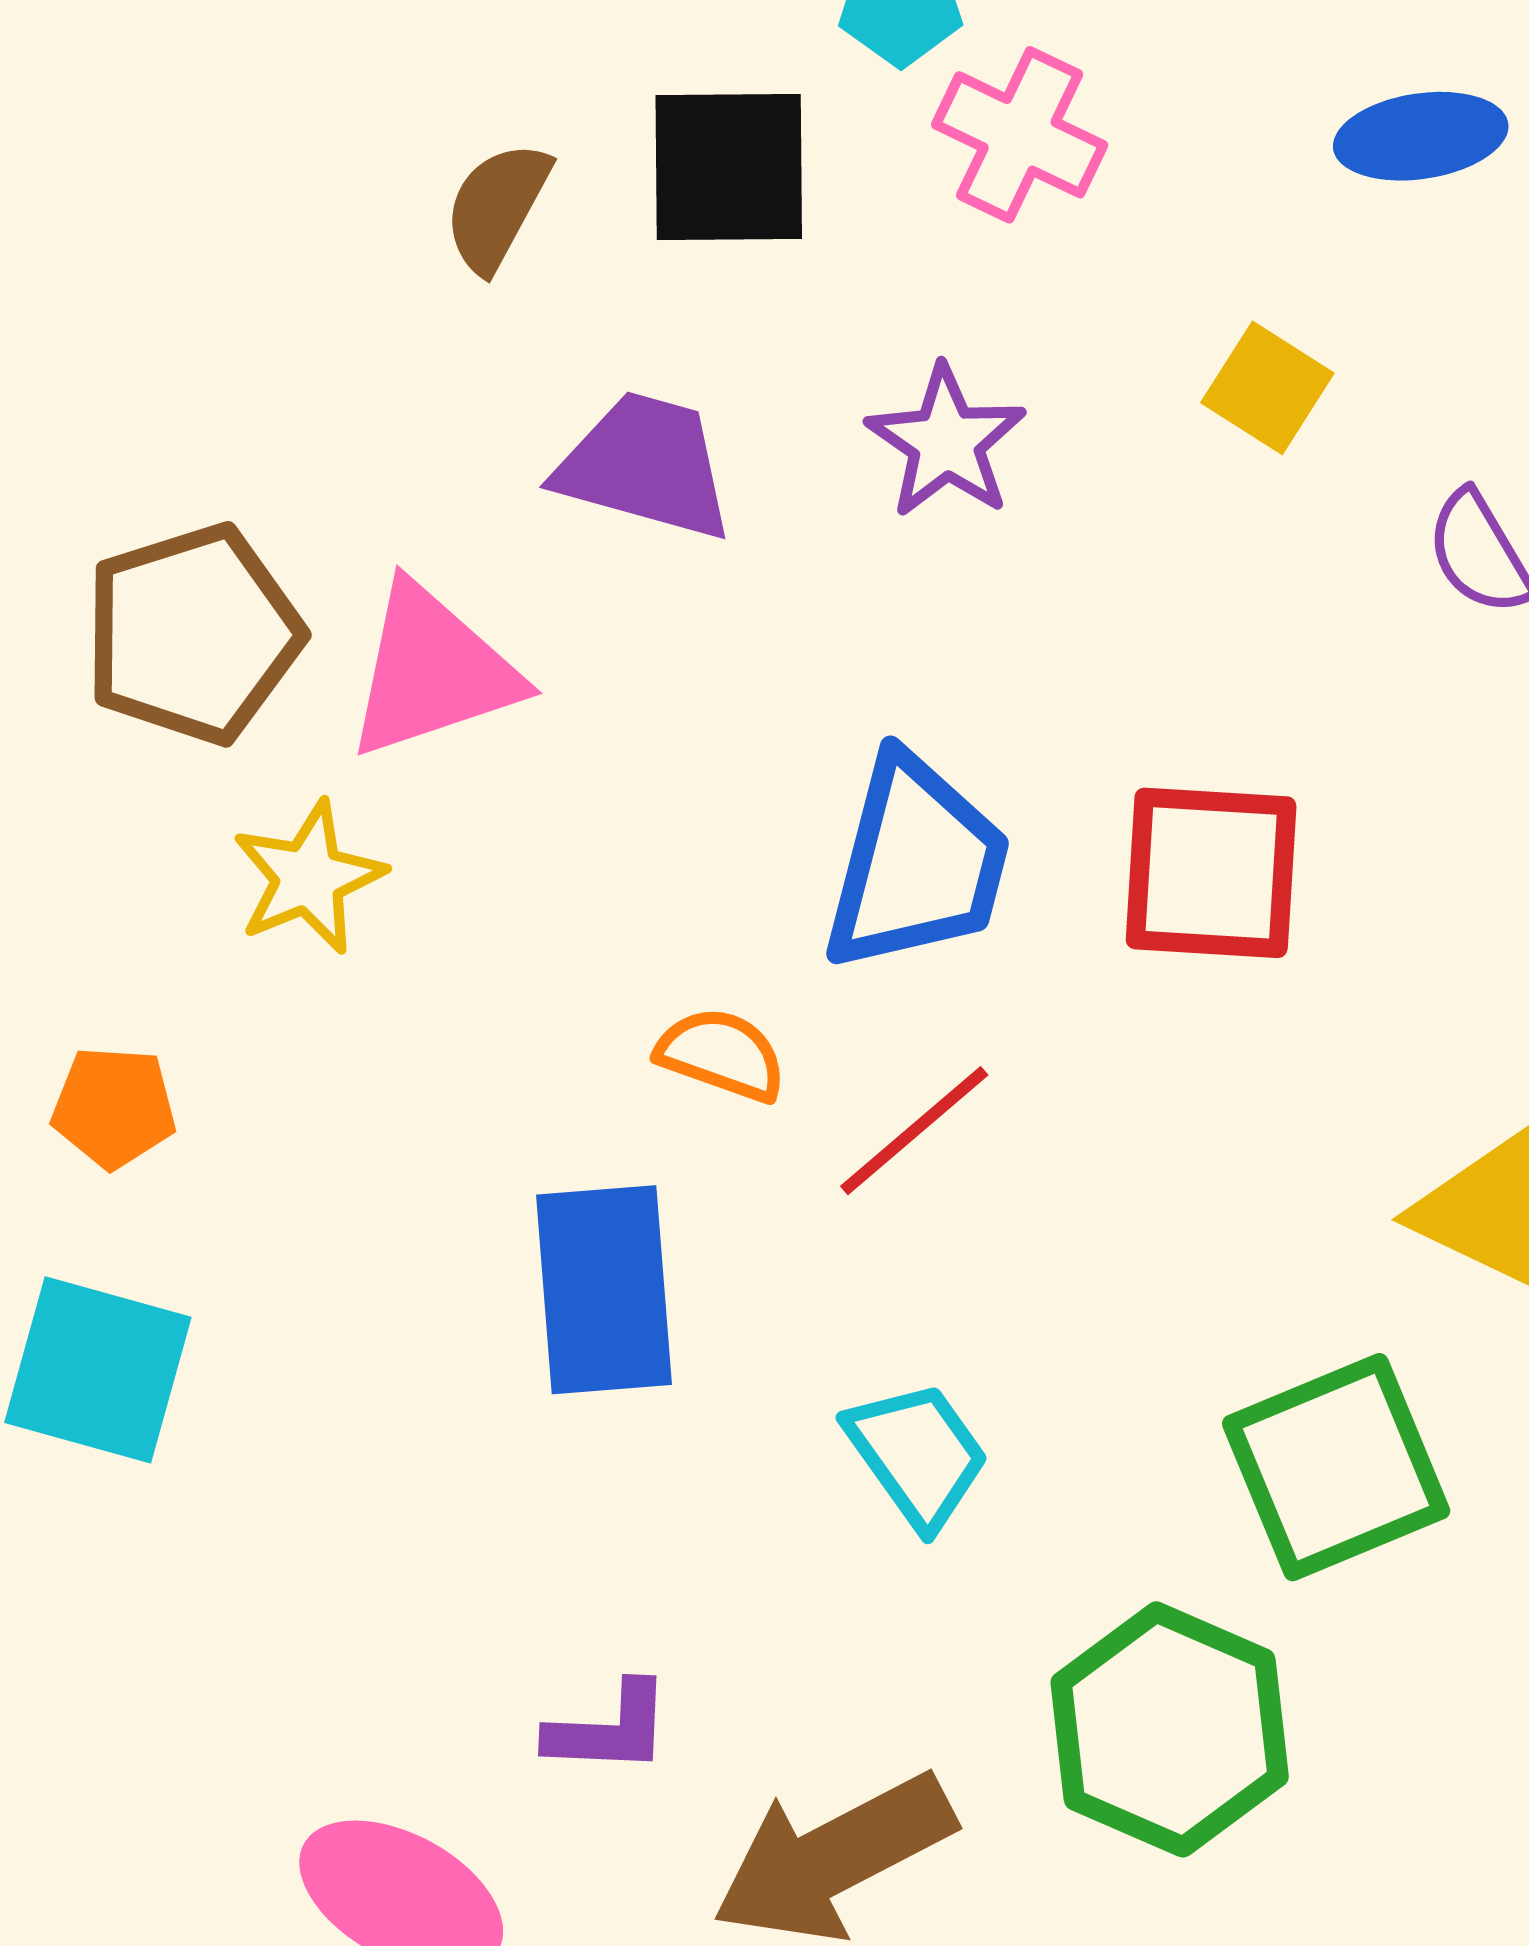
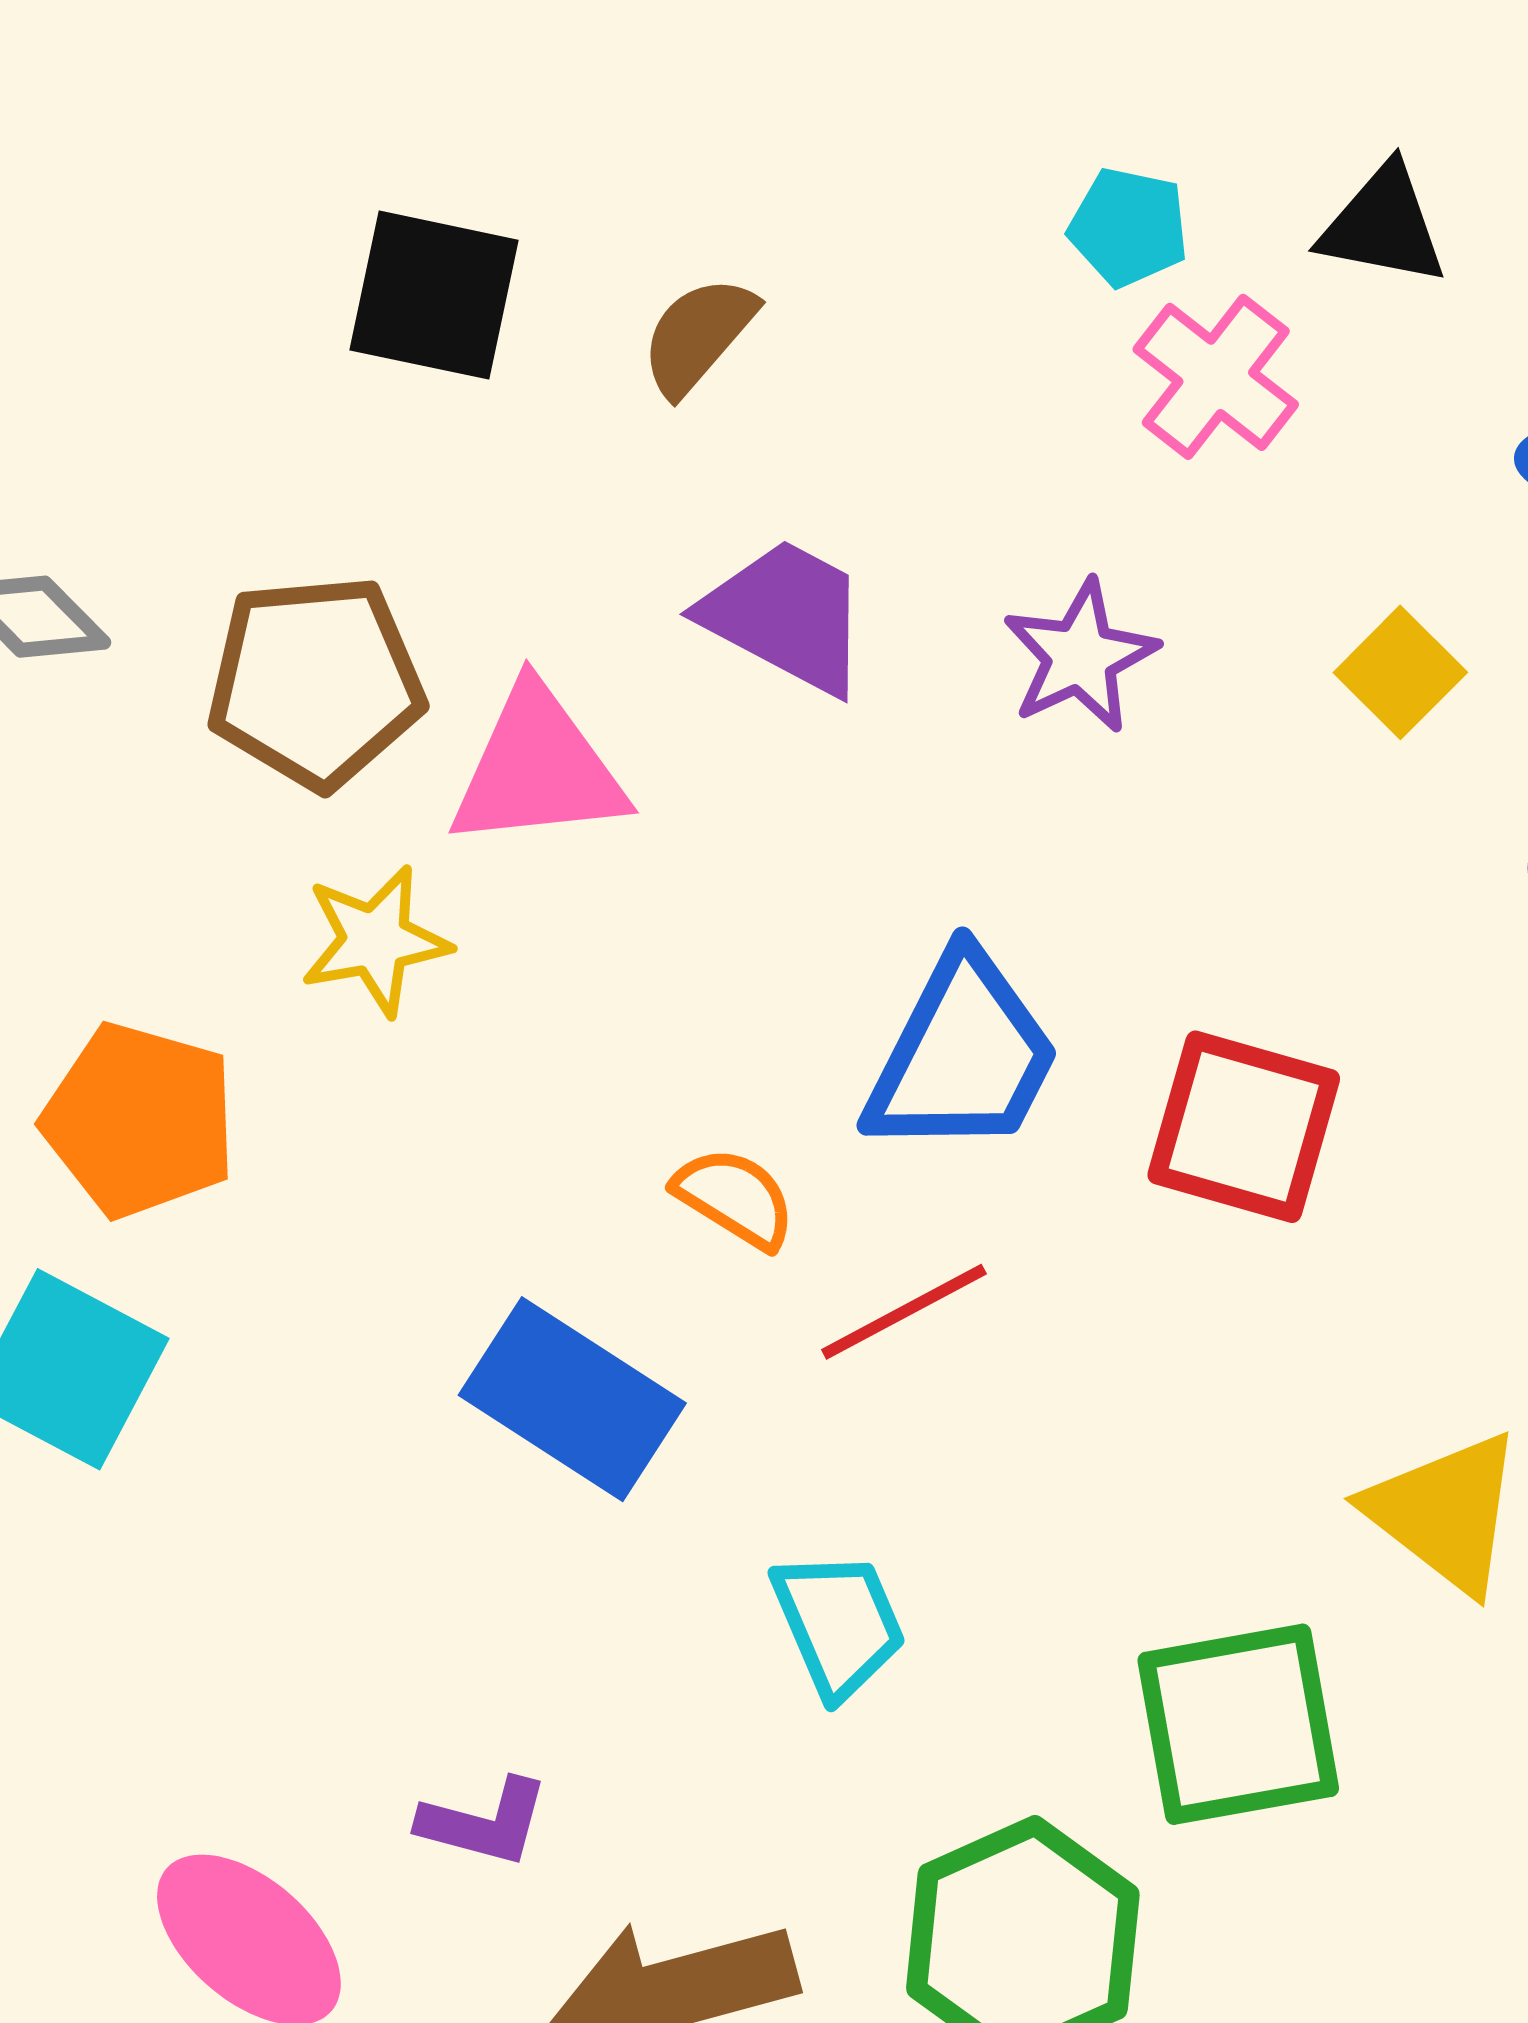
black square: (729, 167) -> (434, 295), moved
orange pentagon: (114, 1107) -> (140, 1120), size x1.6
blue rectangle: (604, 1290) -> (572, 1399), turned -65

